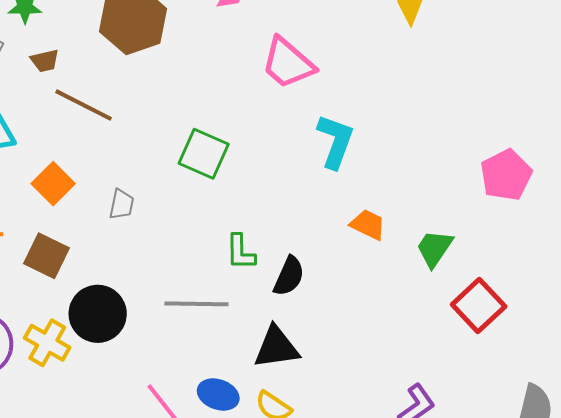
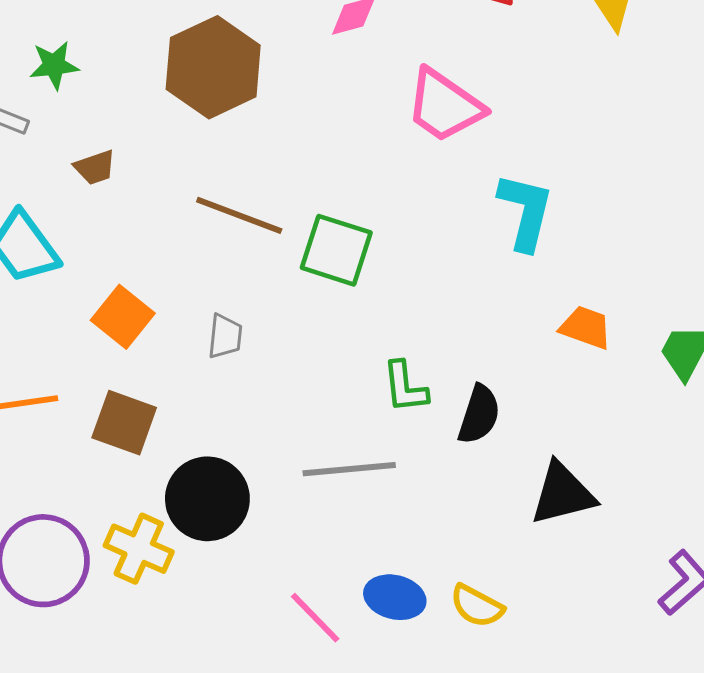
brown trapezoid: (45, 61) -> (95, 167), moved
brown line: (84, 105) -> (239, 215), moved
black triangle: (276, 347) -> (563, 494), moved

